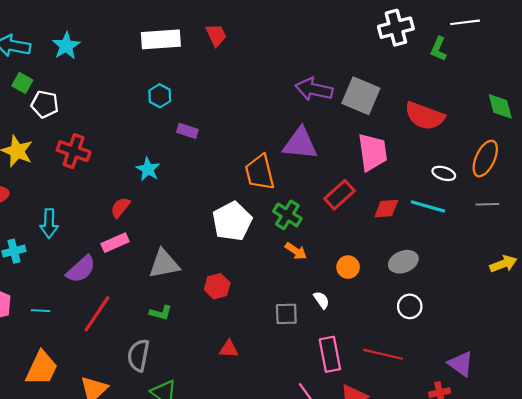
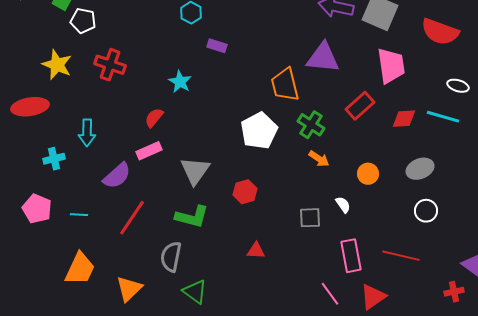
gray triangle: (164, 264) -> (195, 171), turned -44
green L-shape: (161, 313) -> (192, 217), size x1.6

